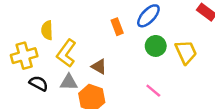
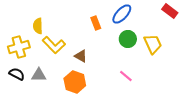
yellow L-shape: (66, 53) -> (54, 45), turned -80
gray triangle: (69, 82) -> (39, 75), moved
black semicircle: (39, 83) -> (17, 74), moved

